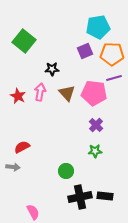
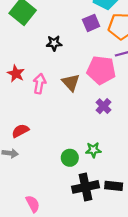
pink arrow: (40, 92) -> (39, 84), moved
brown triangle: (67, 93) -> (71, 82), moved
green star: (95, 151) -> (93, 150), moved

